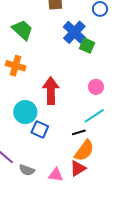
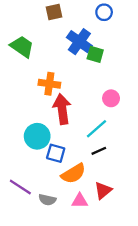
orange cross: (16, 66) -> (49, 84), moved
cyan line: (94, 116) -> (96, 129), moved
orange semicircle: (84, 151) -> (73, 174), moved, turned 30

